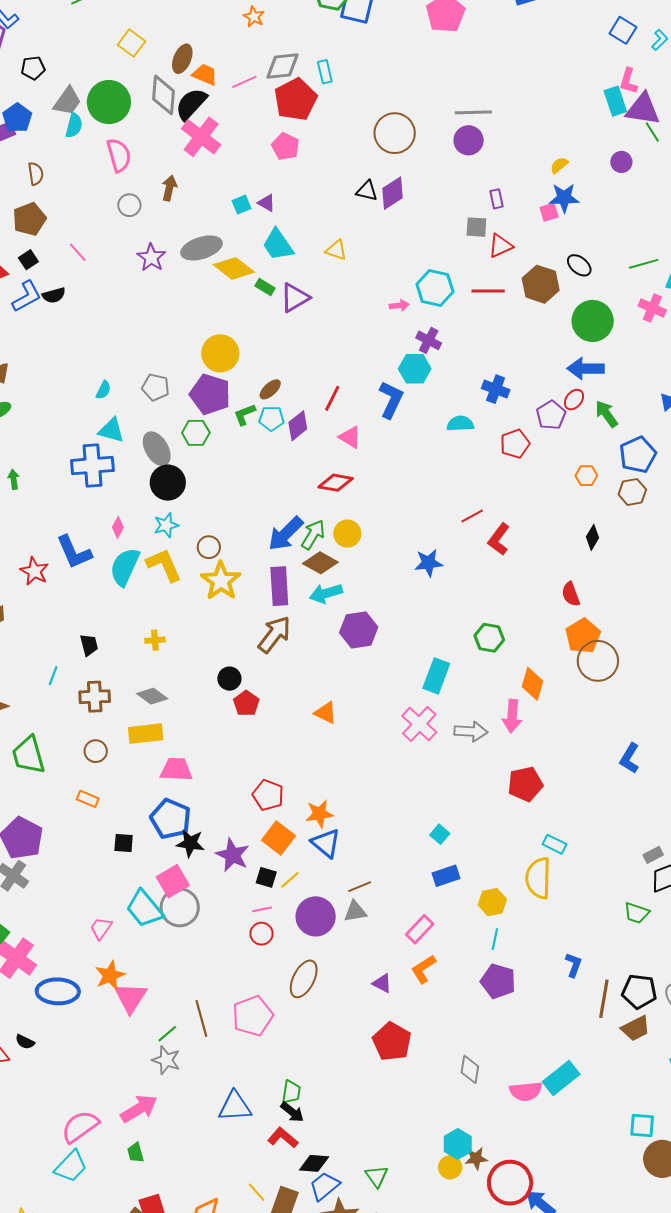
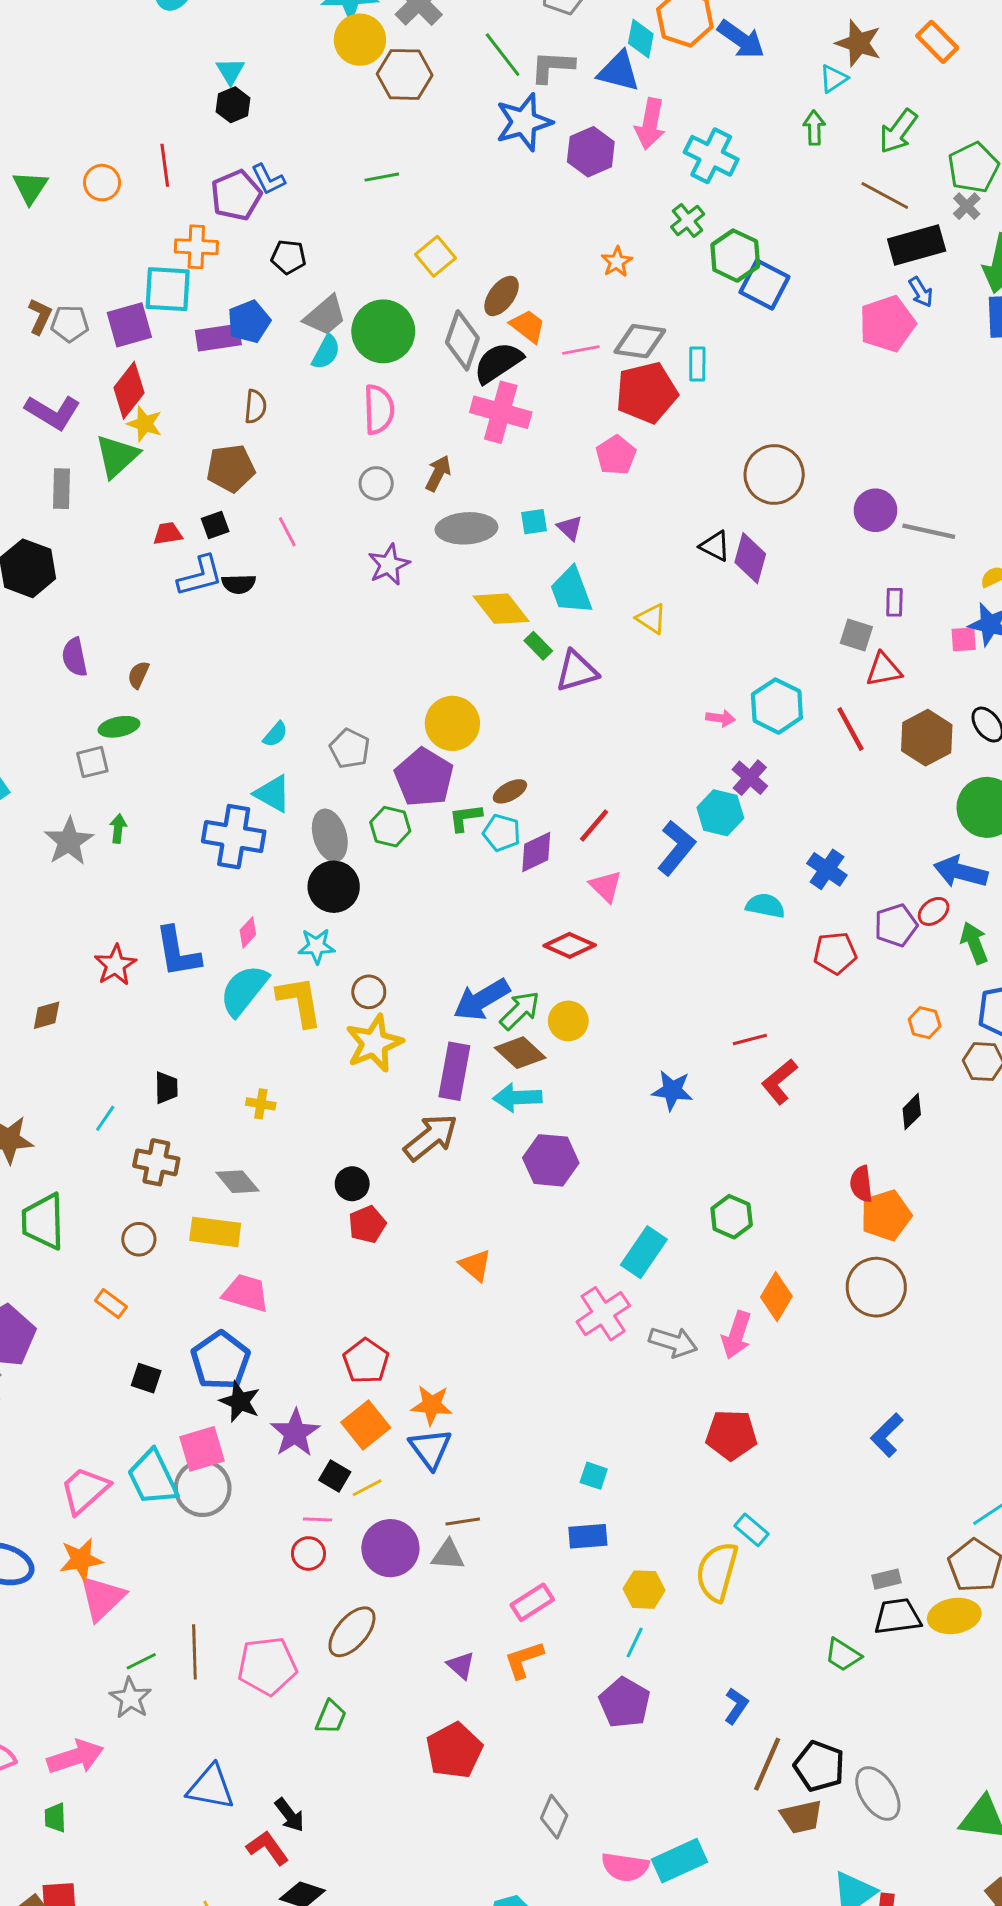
gray line: (473, 112) -> (929, 531), moved
pink cross: (201, 137) -> (501, 412), turned -36
purple diamond: (392, 193) -> (750, 558), turned -56
gray ellipse: (201, 248) -> (466, 528), moved
red line: (488, 291) -> (850, 729), turned 48
orange pentagon: (583, 636) -> (886, 1215), moved
cyan square: (440, 834) -> (594, 1476), turned -36
pink trapezoid: (101, 928) -> (85, 1490), size x1.5
green trapezoid: (291, 1092) -> (331, 1717), moved

